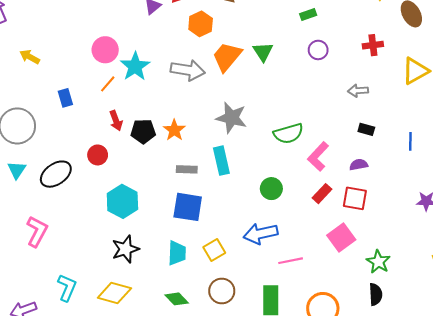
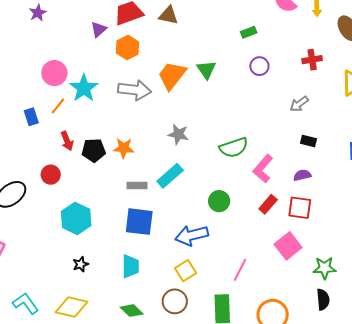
orange hexagon: (201, 24) -> (128, 48), moved
gray arrow: (358, 91) -> (299, 104), turned -30
blue rectangle: (65, 98) -> (31, 117), moved
gray star: (231, 118) -> (178, 134), size x0.7
orange star: (174, 130) -> (124, 148), turned -30
cyan rectangle: (221, 161) -> (170, 176), turned 64
blue arrow: (261, 234) -> (192, 235), moved
black star: (125, 249) -> (81, 264), size x0.6
yellow square: (214, 250) -> (186, 271), moved
pink line: (291, 261) -> (240, 270), turned -50
green star: (378, 262) -> (325, 268), turned -30
cyan L-shape: (67, 288) -> (26, 303), turned -56

